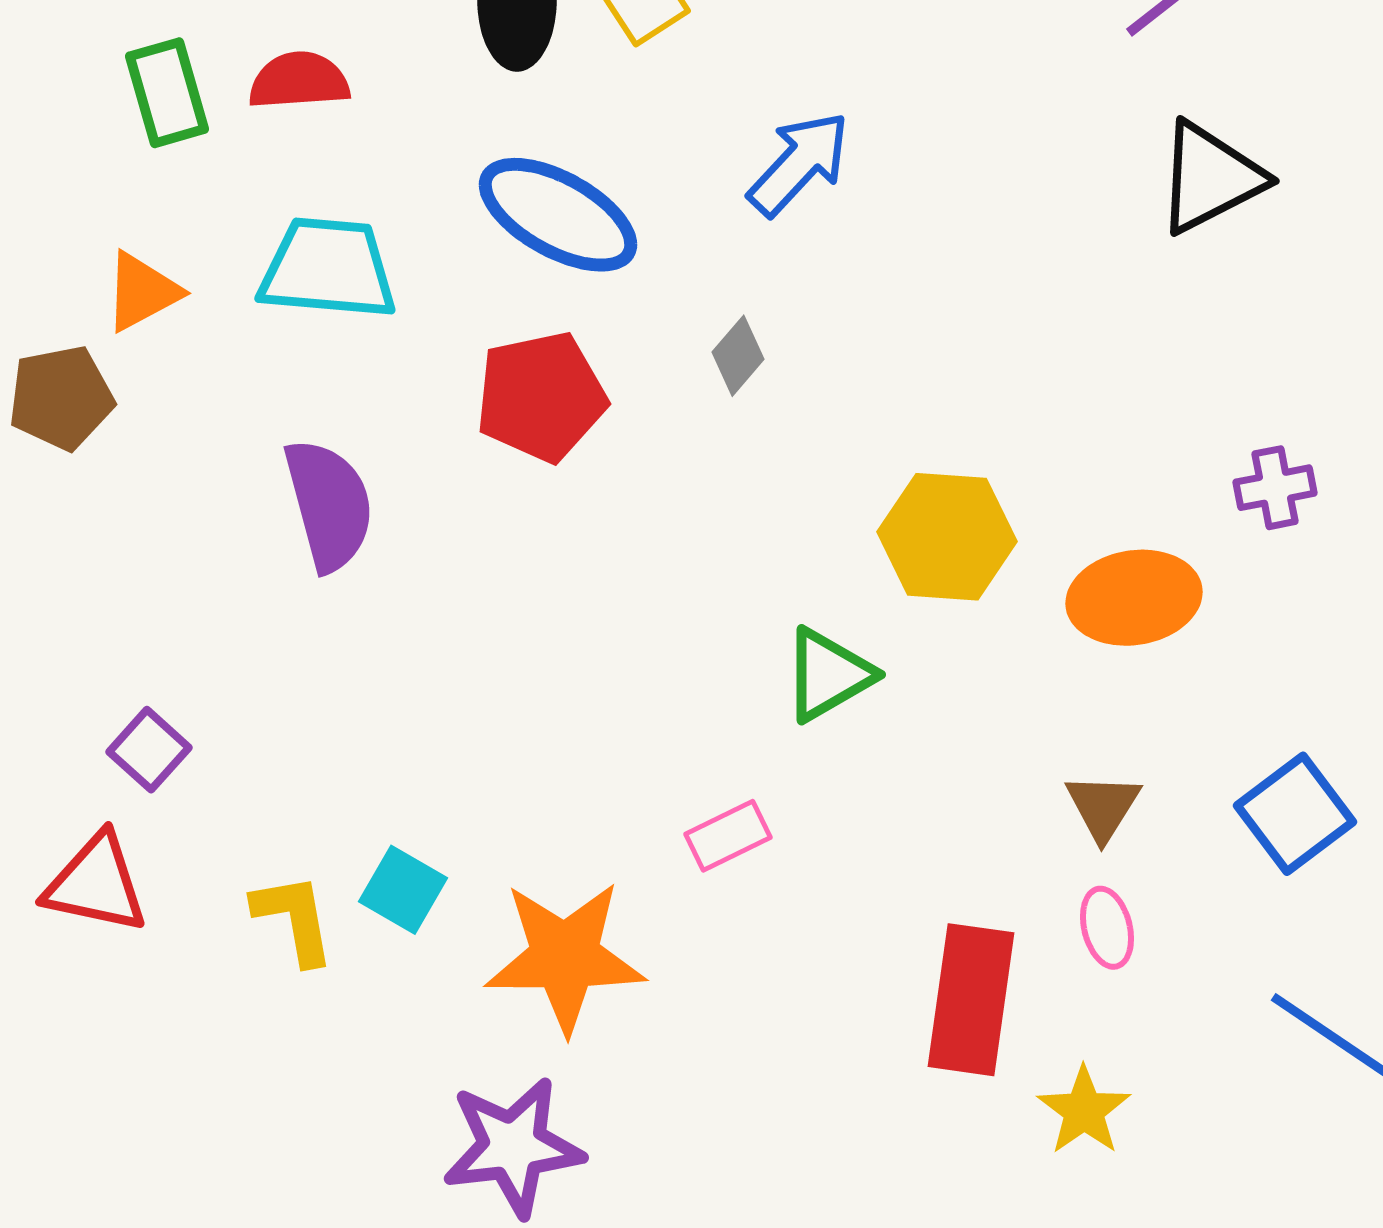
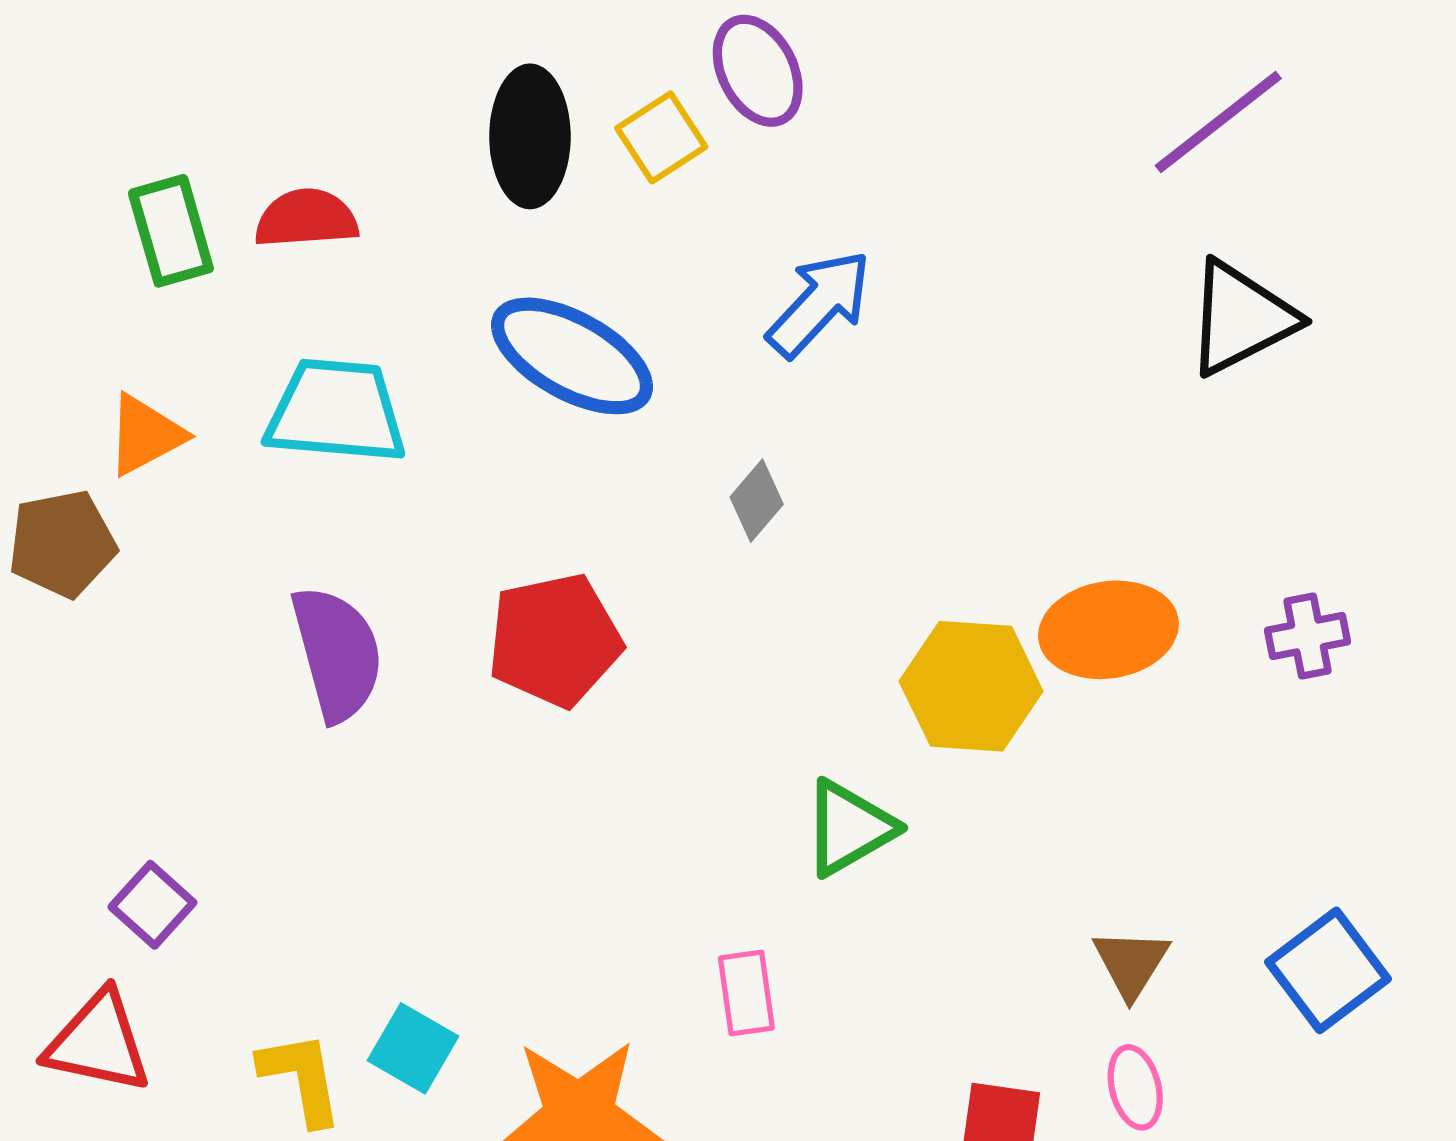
red pentagon: (541, 397) -> (555, 640), moved
orange ellipse: (1134, 598) -> (1109, 630), moved
pink rectangle: (728, 836) -> (746, 993), turned -72

